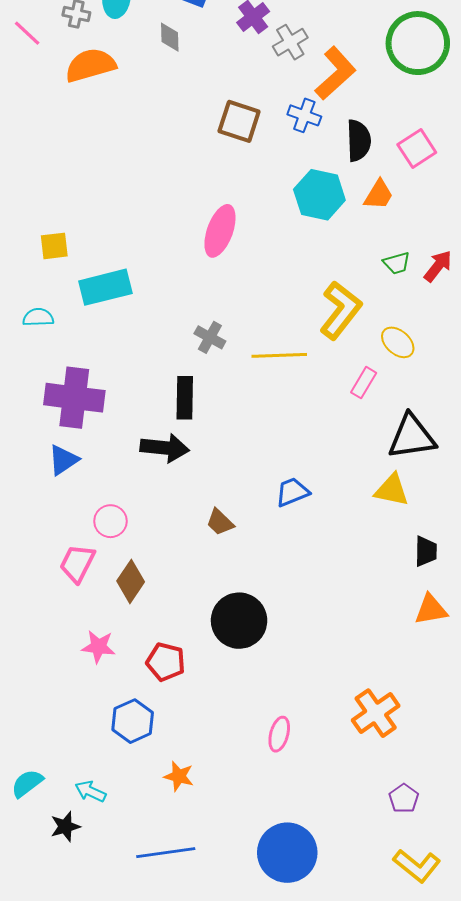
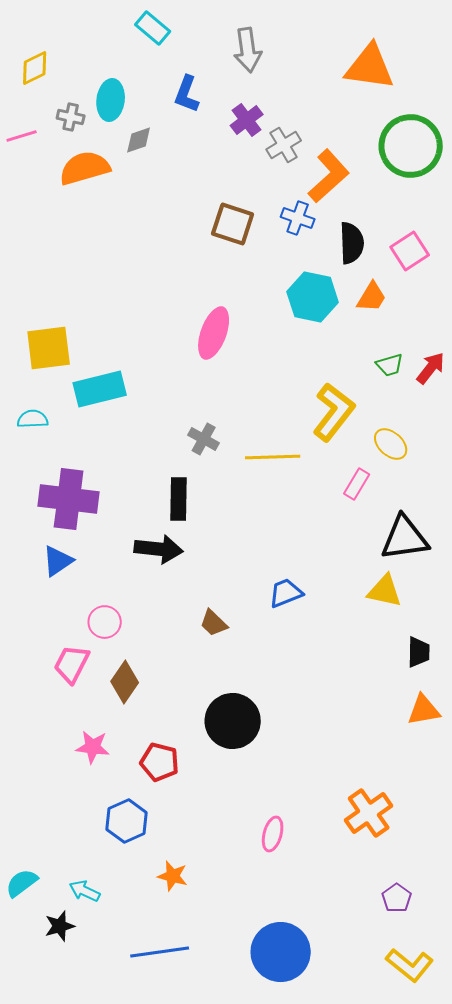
pink line: (27, 33) -> (22, 136), turned -60
gray diamond: (170, 37) -> (139, 140), moved, turned 72
yellow square: (54, 246) -> (49, 348), size x1.6

